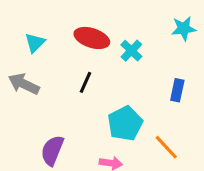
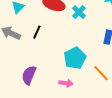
black line: (85, 82) -> (37, 32), moved

